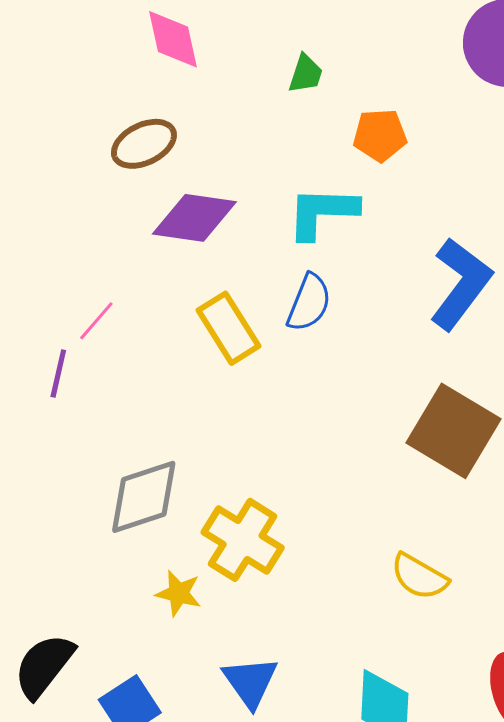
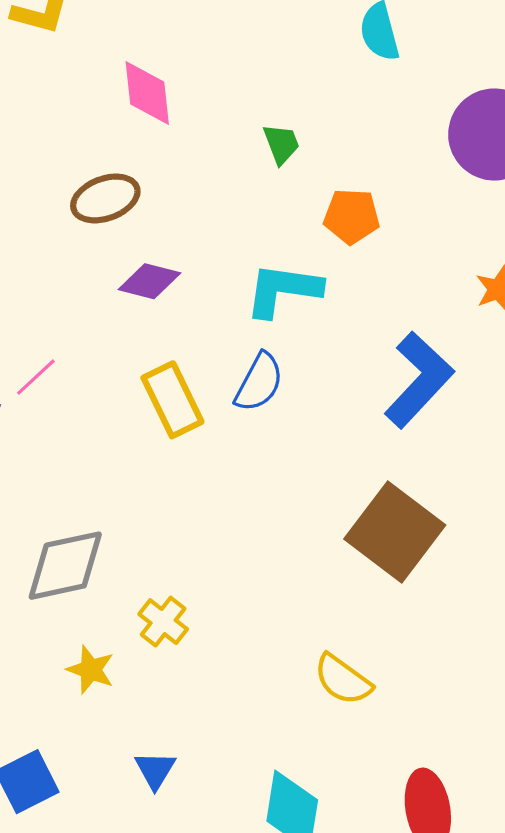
green trapezoid: (306, 74) -> (281, 144), turned -45
purple diamond: (194, 218) -> (149, 281), size x0.7
yellow cross: (243, 540) -> (163, 622), size x0.6
blue triangle: (250, 682) -> (155, 770), size x0.7

